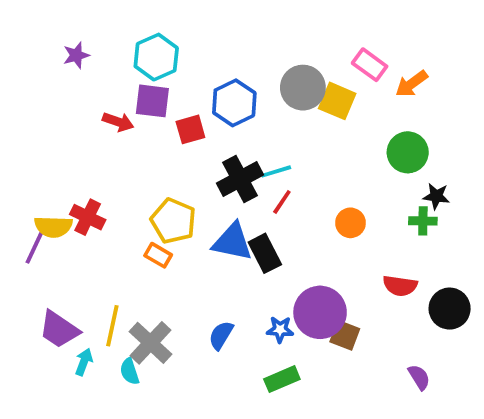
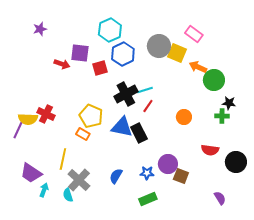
cyan hexagon: (156, 57) -> (110, 30), moved
orange arrow: (411, 84) -> (198, 67), moved, turned 60
purple circle: (320, 312) -> (168, 164), size x0.7
yellow line: (112, 326) -> (63, 159), moved

